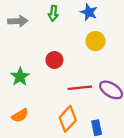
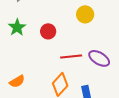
green star: (20, 77) -> (17, 27), moved

